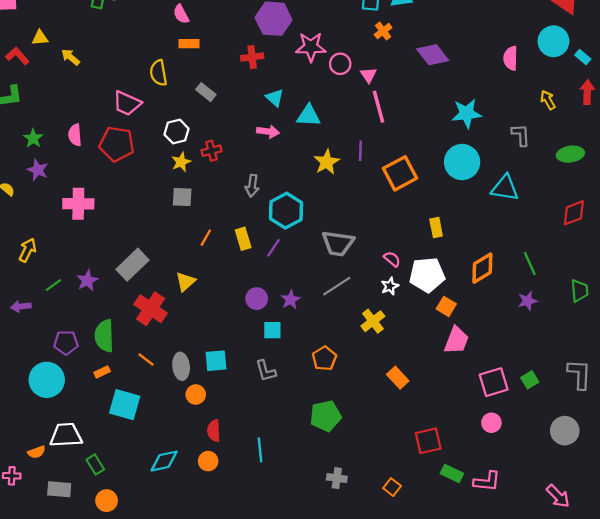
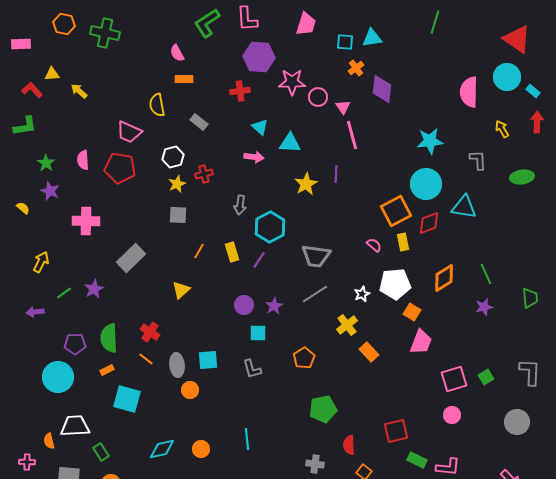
purple diamond: (433, 55) -> (382, 89), moved, turned 44
pink semicircle: (511, 58) -> (469, 92), size x1.4
orange square: (400, 173) -> (396, 211), moved
red diamond: (574, 213) -> (429, 223), moved
pink semicircle: (392, 259) -> (374, 245), moved
gray rectangle: (133, 265) -> (131, 258), moved
red cross: (151, 309) -> (150, 332), moved, size x0.7
orange rectangle: (398, 378) -> (369, 352), moved
green pentagon: (325, 416) -> (323, 409), moved
red semicircle: (214, 431) -> (349, 445), moved
orange semicircle: (37, 452) -> (49, 441), turned 98

